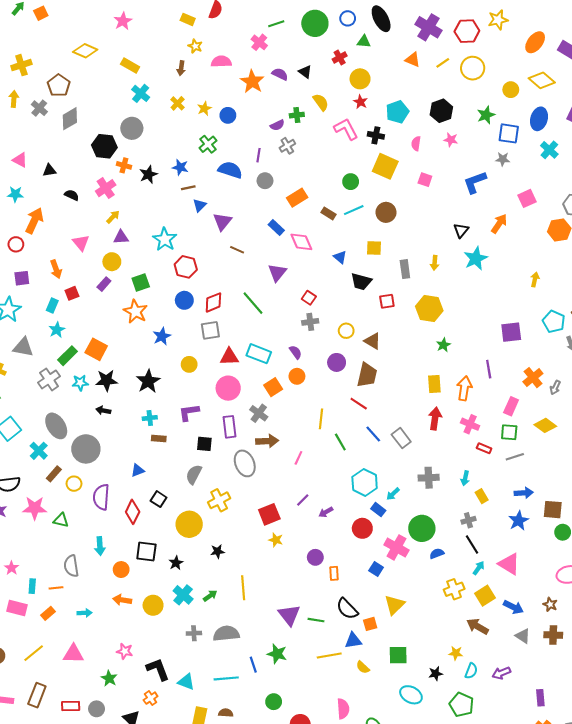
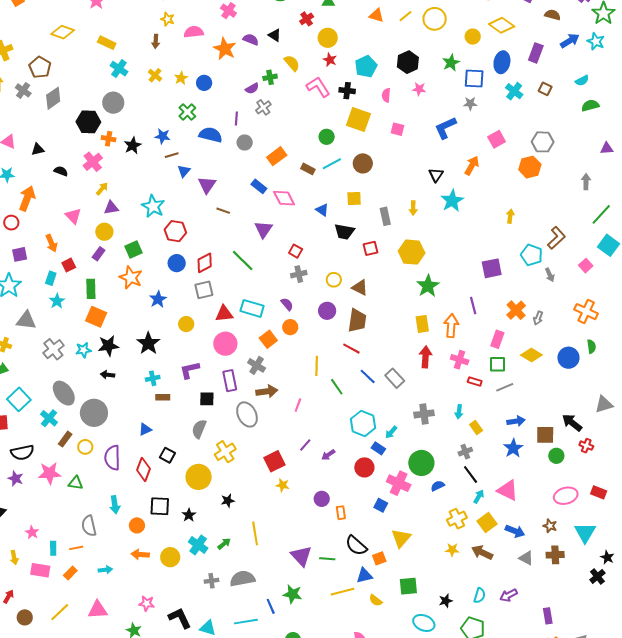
green star: (443, 345) -> (428, 286), size x1.6
green rectangle: (68, 356) -> (91, 289), moved, turned -42
yellow star: (456, 653) -> (452, 550), moved

